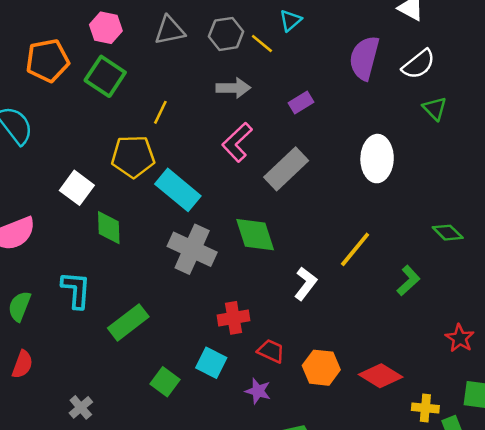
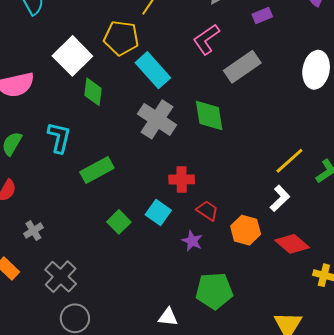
white square: (77, 188) -> (72, 56), size x1.4
yellow line: (355, 249) -> (289, 161), moved
white L-shape: (305, 284) -> (280, 198), moved
gray cross: (81, 407) -> (33, 231), moved

